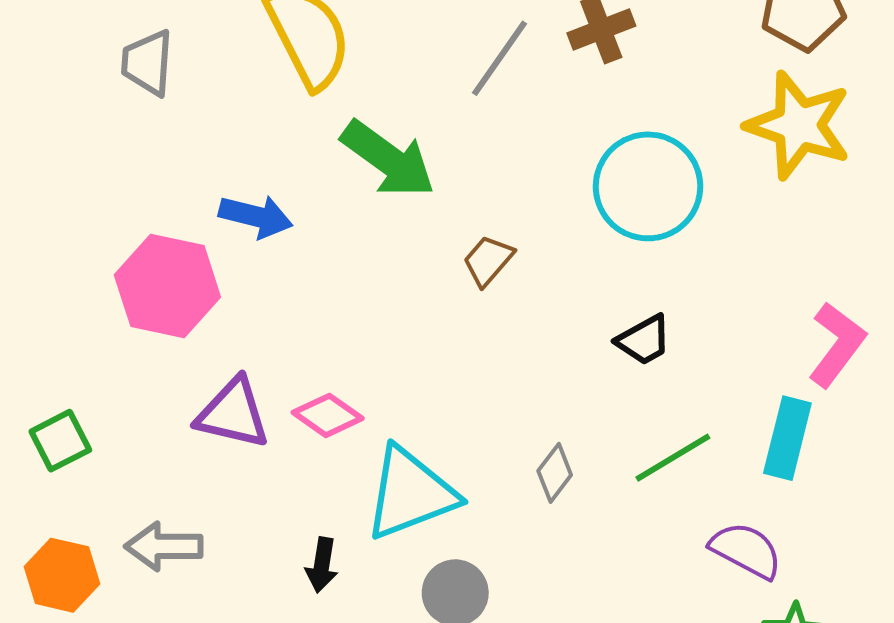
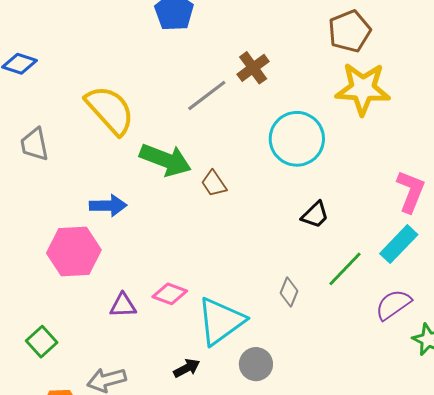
gray line: (500, 58) -> (207, 95), turned 33
brown trapezoid: (488, 260) -> (214, 183), moved, turned -60
purple triangle: (233, 413) -> (123, 305), size x0.7
cyan rectangle: (787, 438) -> (399, 244), turned 45
purple semicircle: (746, 550) -> (393, 305), turned -48
black arrow: (322, 565) -> (187, 368), turned -112

